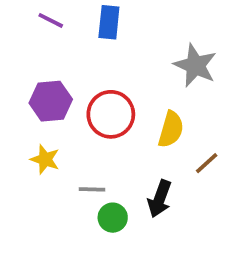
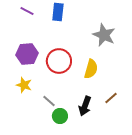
brown line: (207, 163) -> (111, 98), moved
gray line: (92, 189) -> (49, 101), turned 40

